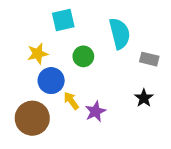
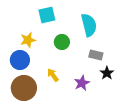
gray rectangle: (149, 59) -> (96, 55), moved
blue circle: (51, 81) -> (20, 60), moved
purple star: (95, 111) -> (82, 83), moved

